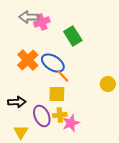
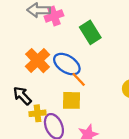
black arrow: (17, 102) -> (22, 96), moved, turned -132
yellow cross: (60, 115) -> (38, 113), moved

